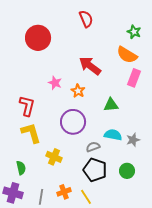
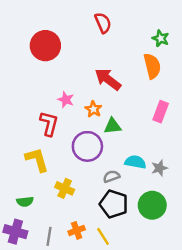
orange semicircle: (127, 55) -> (152, 66), turned -135
pink rectangle: (134, 78) -> (161, 112), moved
green triangle: (111, 105) -> (113, 126), moved
red L-shape: (27, 106) -> (49, 124), moved
green semicircle: (21, 168) -> (25, 202), turned 96
green circle: (127, 171) -> (152, 205), size x1.5

